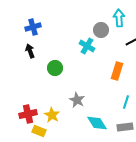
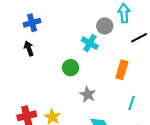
green circle: (55, 68) -> (71, 68), moved
gray star: (77, 100) -> (88, 94), moved

